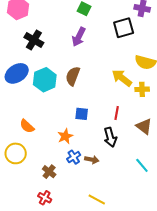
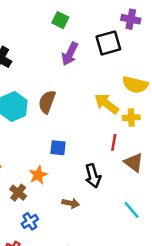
purple arrow: (79, 37) -> (70, 54), moved
red line: (117, 113) -> (114, 142), moved
blue cross: (74, 157) -> (30, 221), moved
brown cross: (49, 172) -> (18, 193), moved

